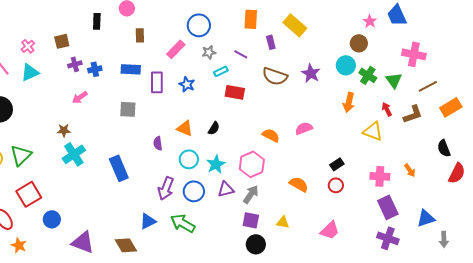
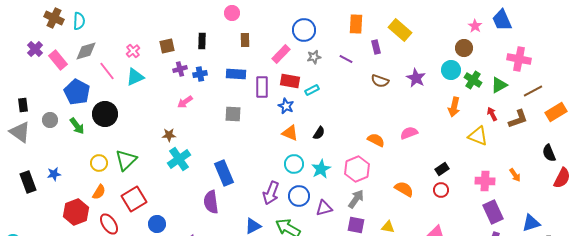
black rectangle: (97, 21) -> (202, 41), moved
cyan rectangle: (221, 71) -> (312, 90), moved
brown semicircle: (275, 76) -> (380, 81), size x0.7
green triangle: (394, 80) -> (499, 85), turned 36
blue star: (187, 84) -> (286, 106), moved
red rectangle: (235, 92) -> (290, 81), moved
purple semicircle: (158, 143) -> (211, 202), moved, size x1.6
purple triangle: (226, 189) -> (324, 208), moved

